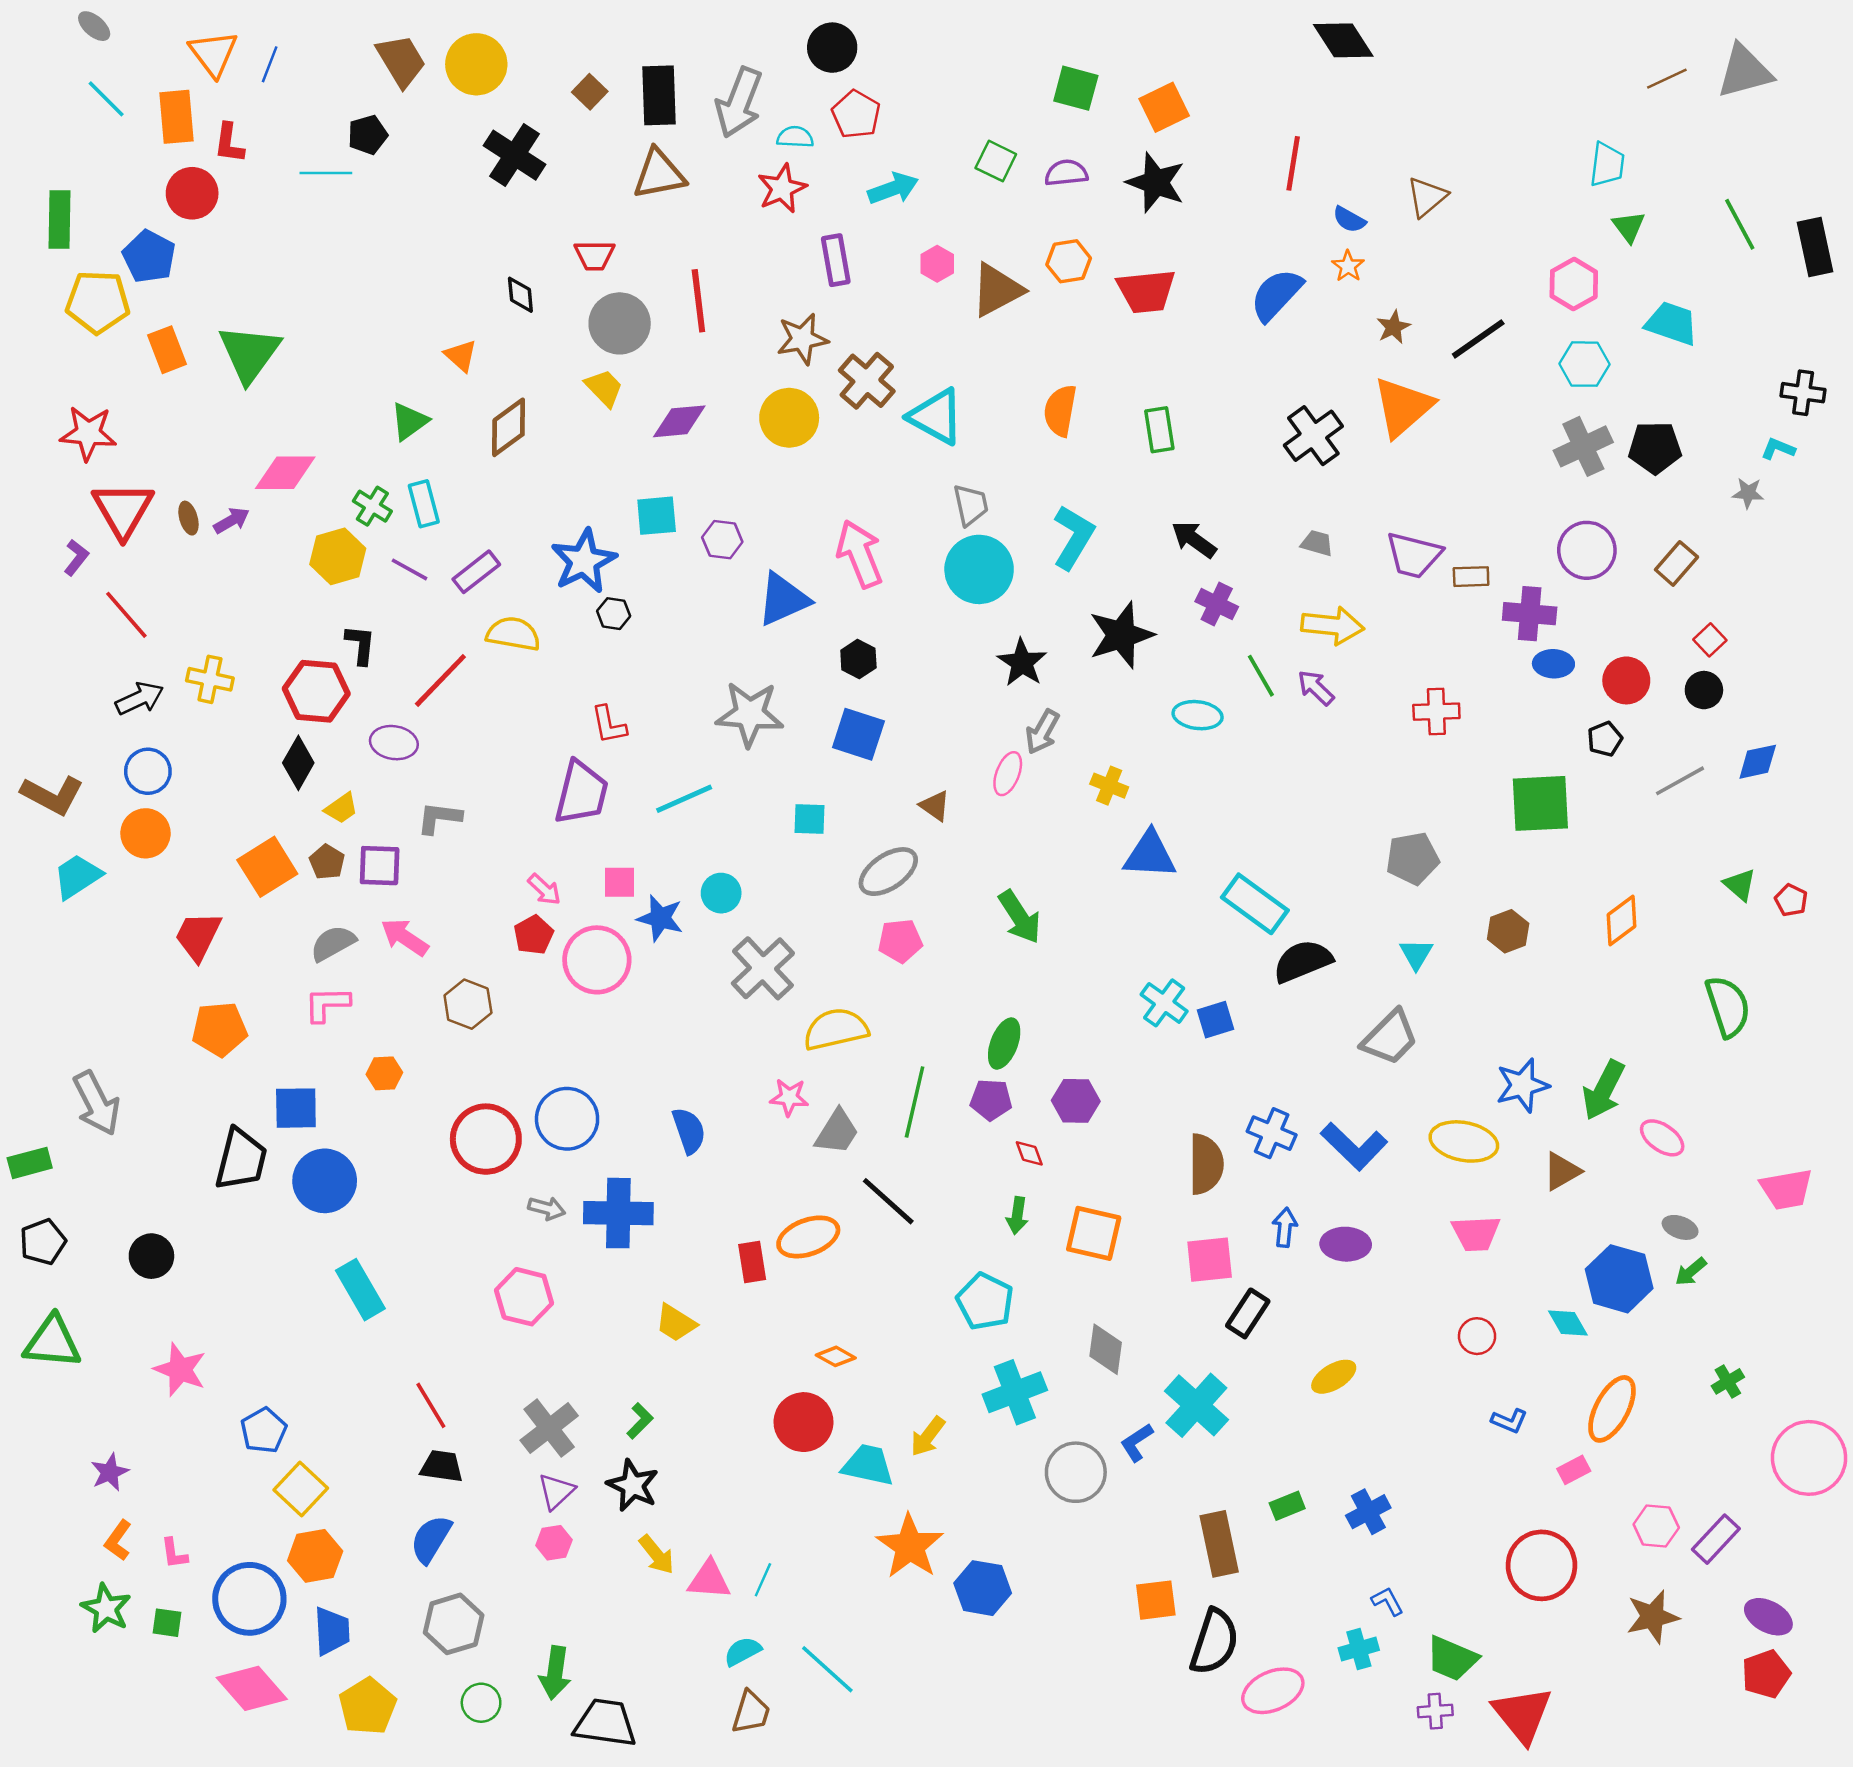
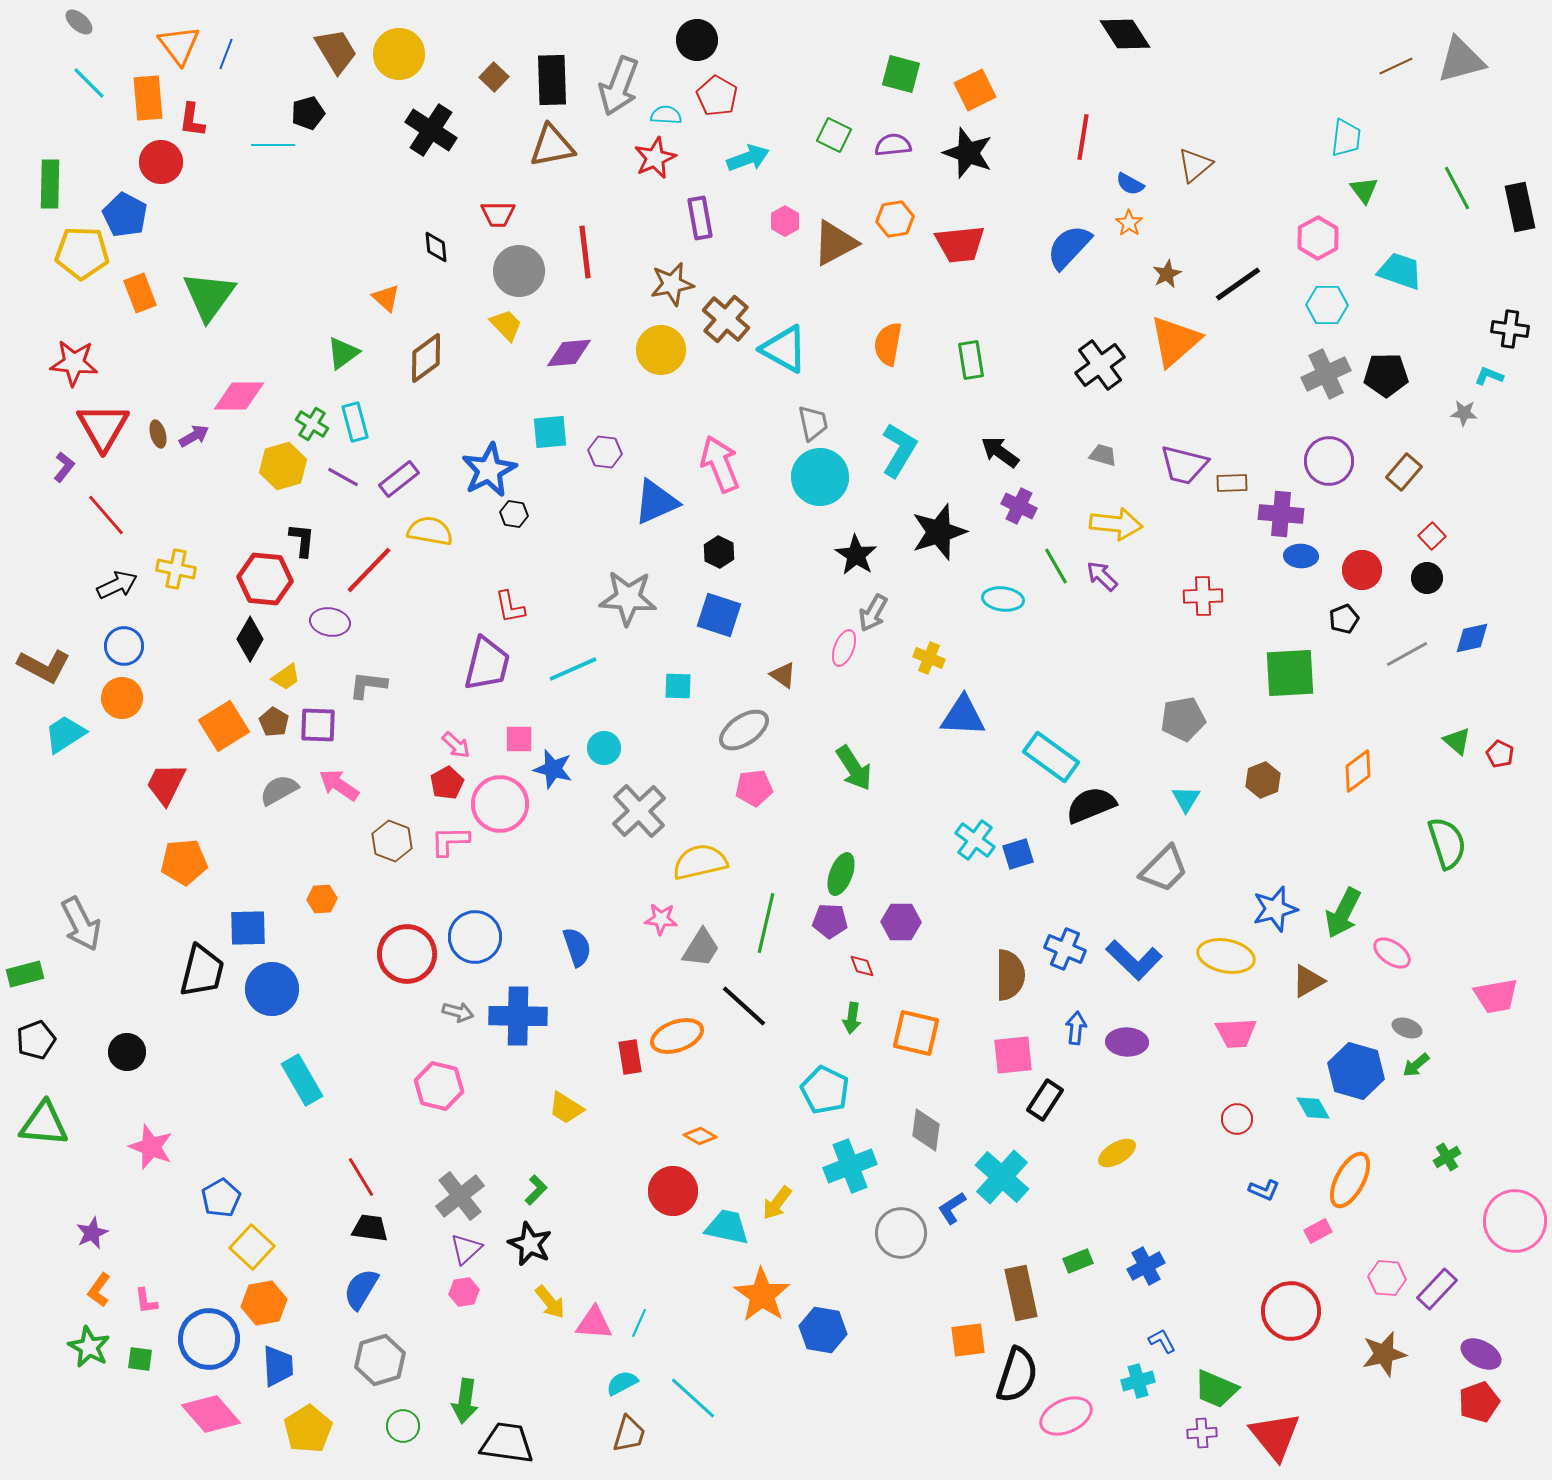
pink L-shape: (327, 1004) -> (450, 841), moved

